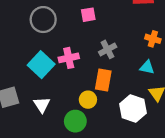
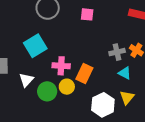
gray cross: (108, 49) -> (117, 52), moved
pink cross: (69, 58) -> (61, 66), moved
green circle: (75, 121) -> (47, 91), moved

